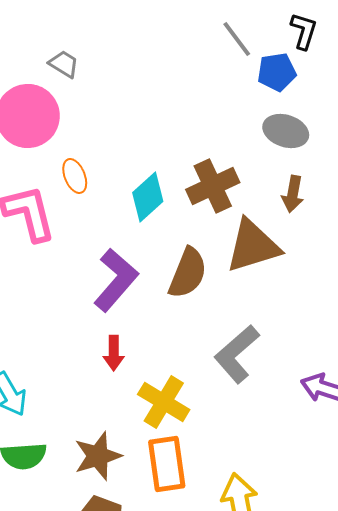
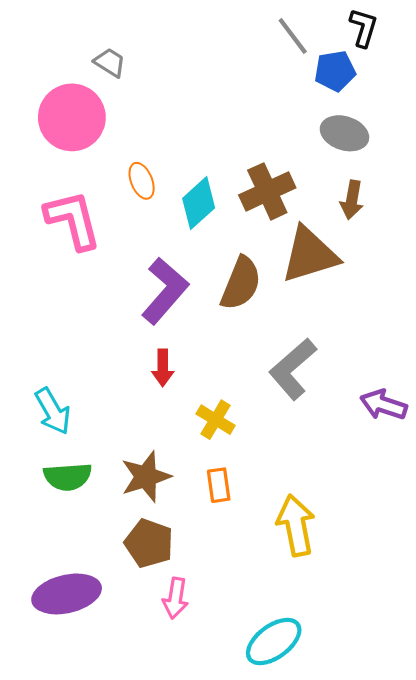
orange ellipse: (75, 176) -> (142, 181), moved
yellow cross: (164, 402) -> (216, 420), size x0.7
orange rectangle: (167, 464) -> (219, 485), size x0.6

